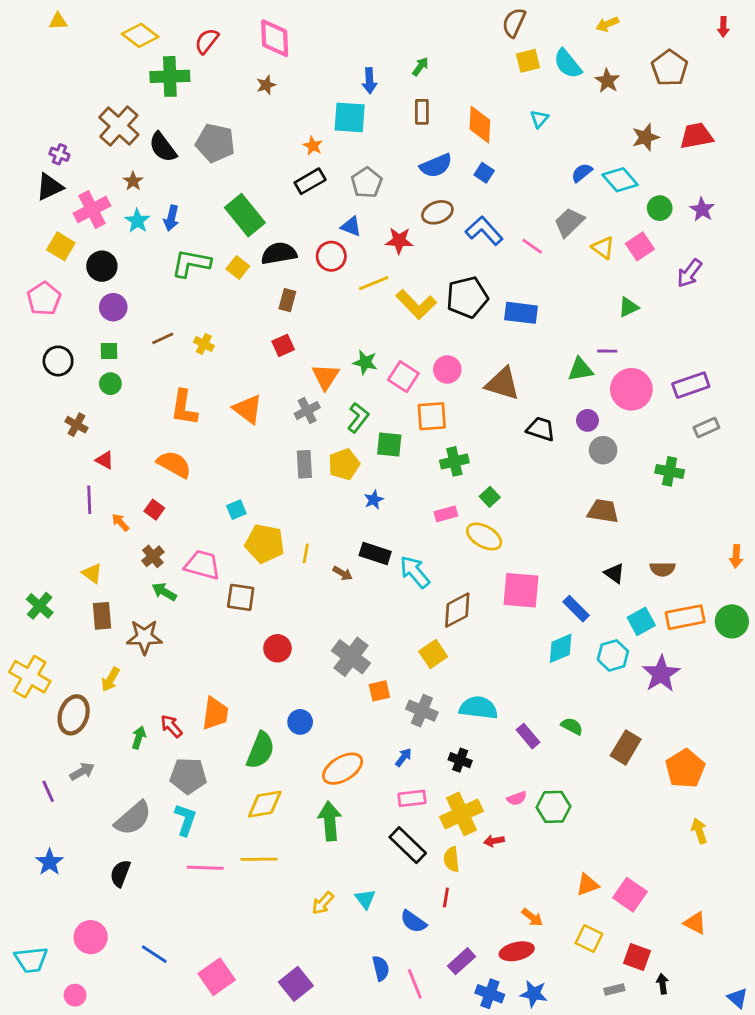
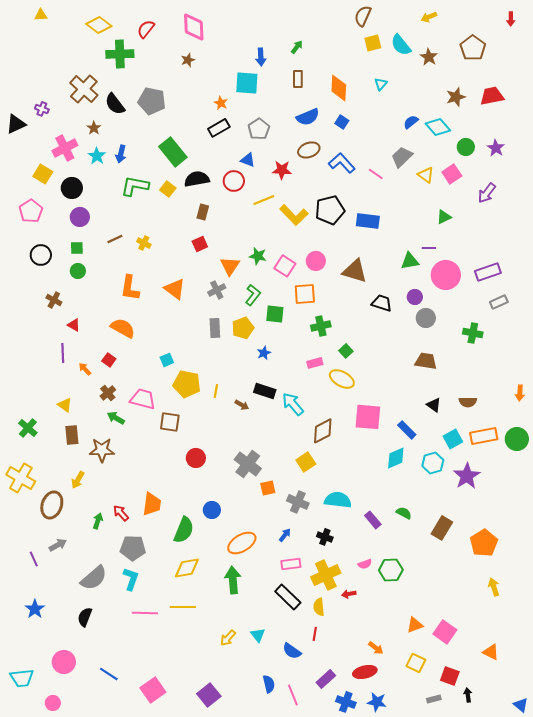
black triangle: (50, 187) -> (16, 124), moved

